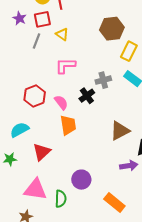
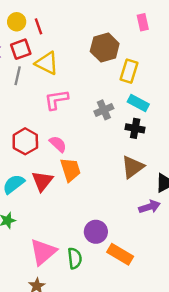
yellow triangle: (62, 34) -> (47, 63), size x1.5
black cross: (87, 96) -> (135, 128), moved, turned -35
red triangle: (42, 152) -> (42, 181), moved
pink triangle: (35, 189) -> (43, 252), turned -40
orange rectangle: (114, 203) -> (120, 254), moved

